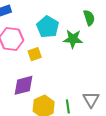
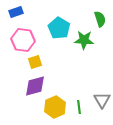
yellow square: (35, 54) -> (35, 62), moved

